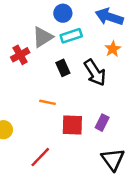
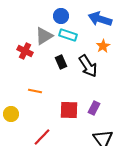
cyan rectangle: (71, 36) -> (68, 35), turned 36
red cross: (20, 55) -> (25, 51), turned -35
orange line: (47, 102) -> (35, 91), moved

